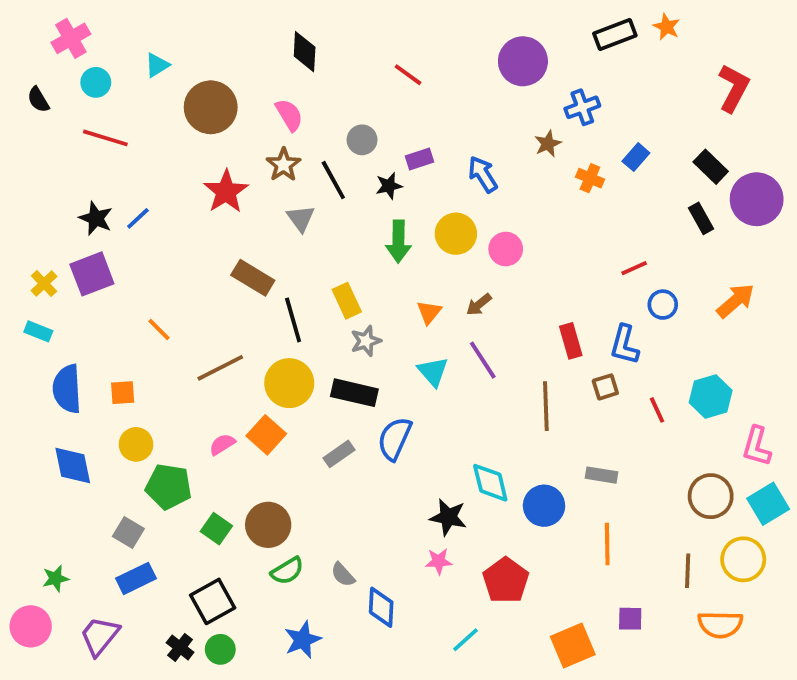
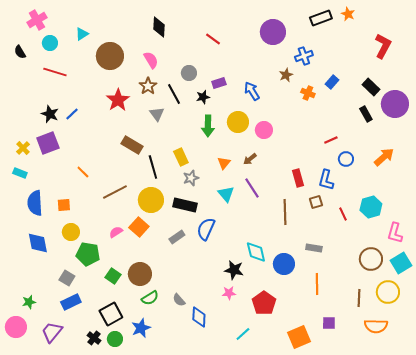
blue star: (303, 640) -> (141, 328), moved

